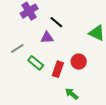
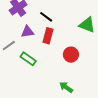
purple triangle: (47, 38) -> (28, 32), moved
red rectangle: (58, 69) -> (48, 36), moved

